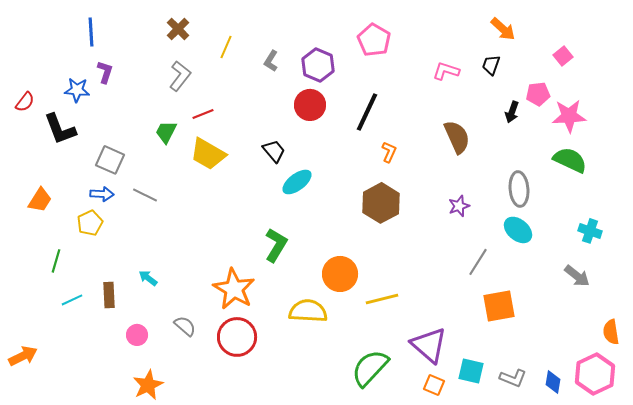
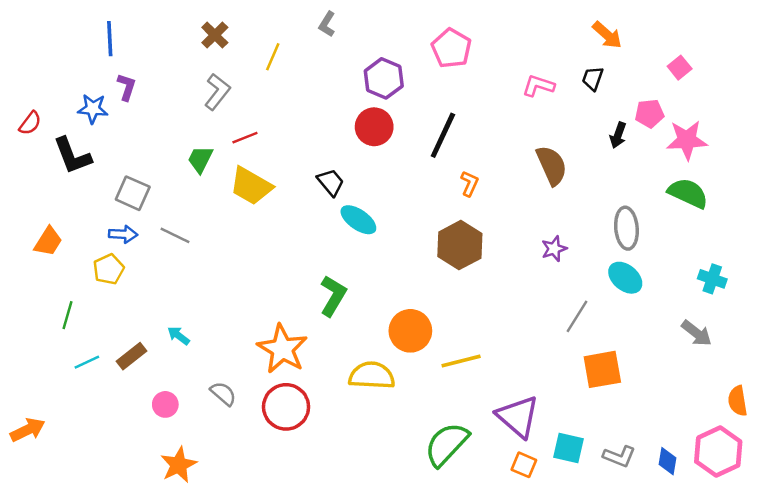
gray L-shape: (271, 61) -> (327, 24), moved
cyan ellipse: (297, 182) -> (358, 220), turned 72
brown rectangle: (109, 295) -> (131, 356), turned 55

